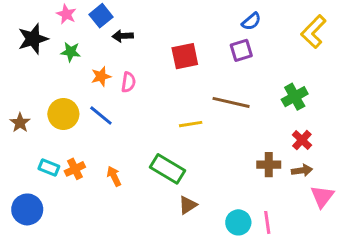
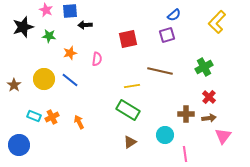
blue square: (101, 16) -> (70, 11), turned 35
pink semicircle: (128, 82) -> (97, 59), moved
green rectangle: (167, 169) -> (128, 110), moved
cyan circle: (238, 222) -> (165, 135), moved

